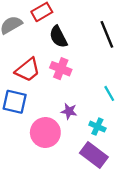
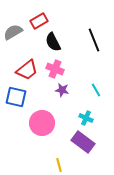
purple star: (69, 111) -> (62, 90), moved

